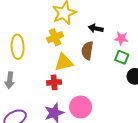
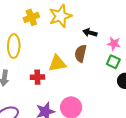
yellow cross: (55, 37) -> (31, 17), moved
red cross: (54, 82) -> (37, 77), moved

